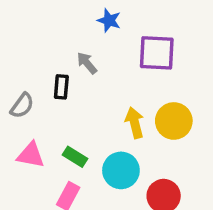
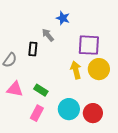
blue star: (109, 20) -> (63, 18), moved
purple square: (157, 53) -> (89, 45), moved
cyan circle: (121, 170) -> (69, 109), moved

